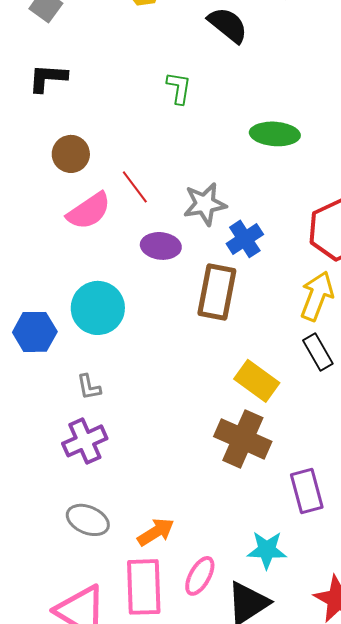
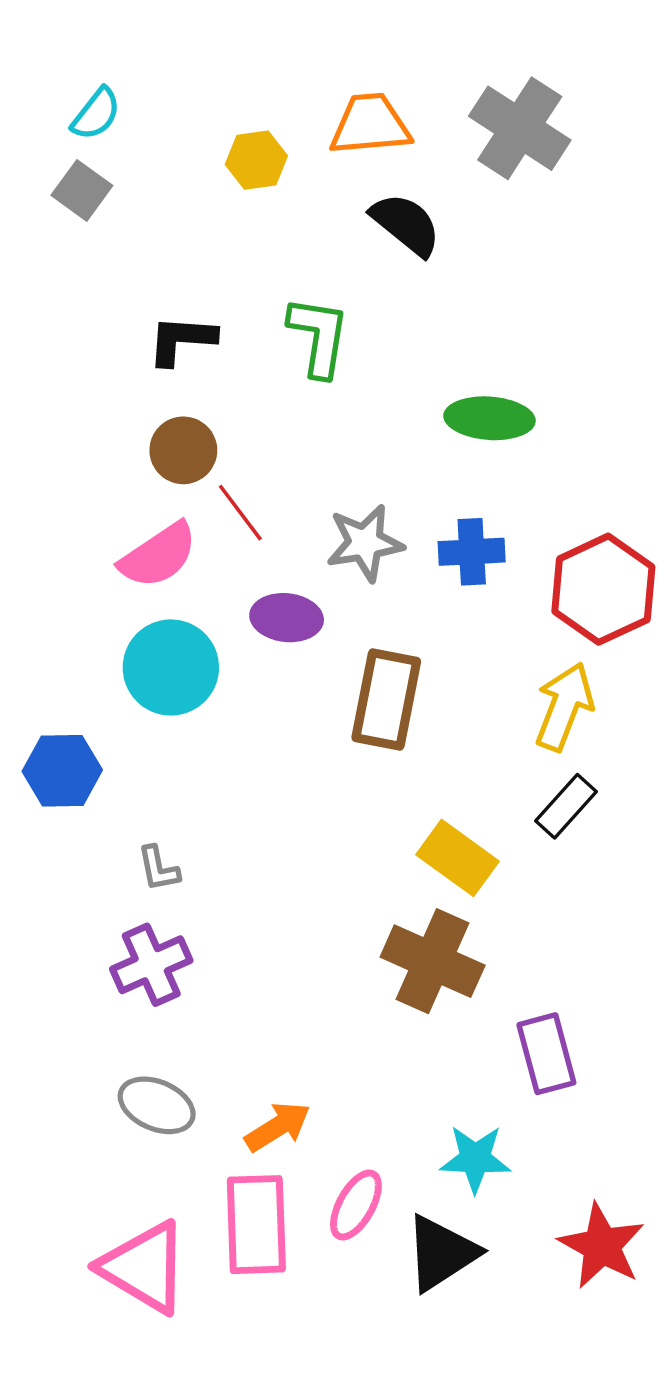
black L-shape: (48, 78) -> (182, 340), moved
green L-shape: (179, 88) -> (319, 336), size x1.4
brown circle: (71, 154) -> (183, 450), moved
blue cross: (245, 239) -> (472, 552), moved, turned 30
cyan circle: (98, 308) -> (171, 667), moved
black rectangle: (318, 352) -> (566, 806), turned 72

